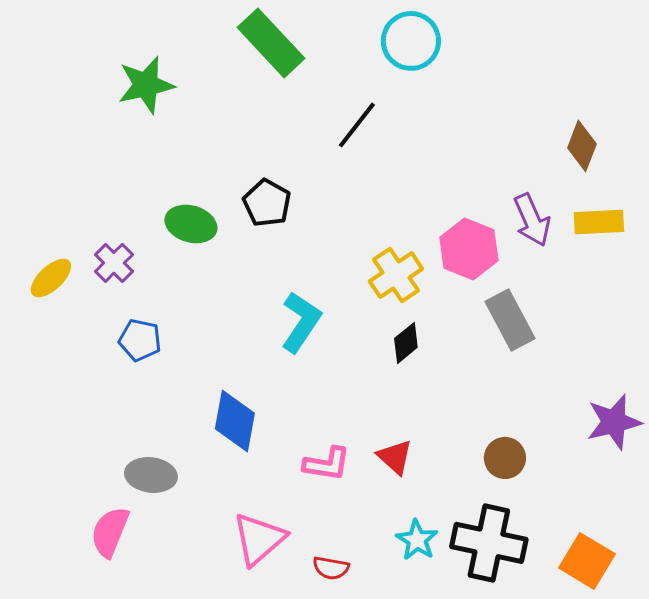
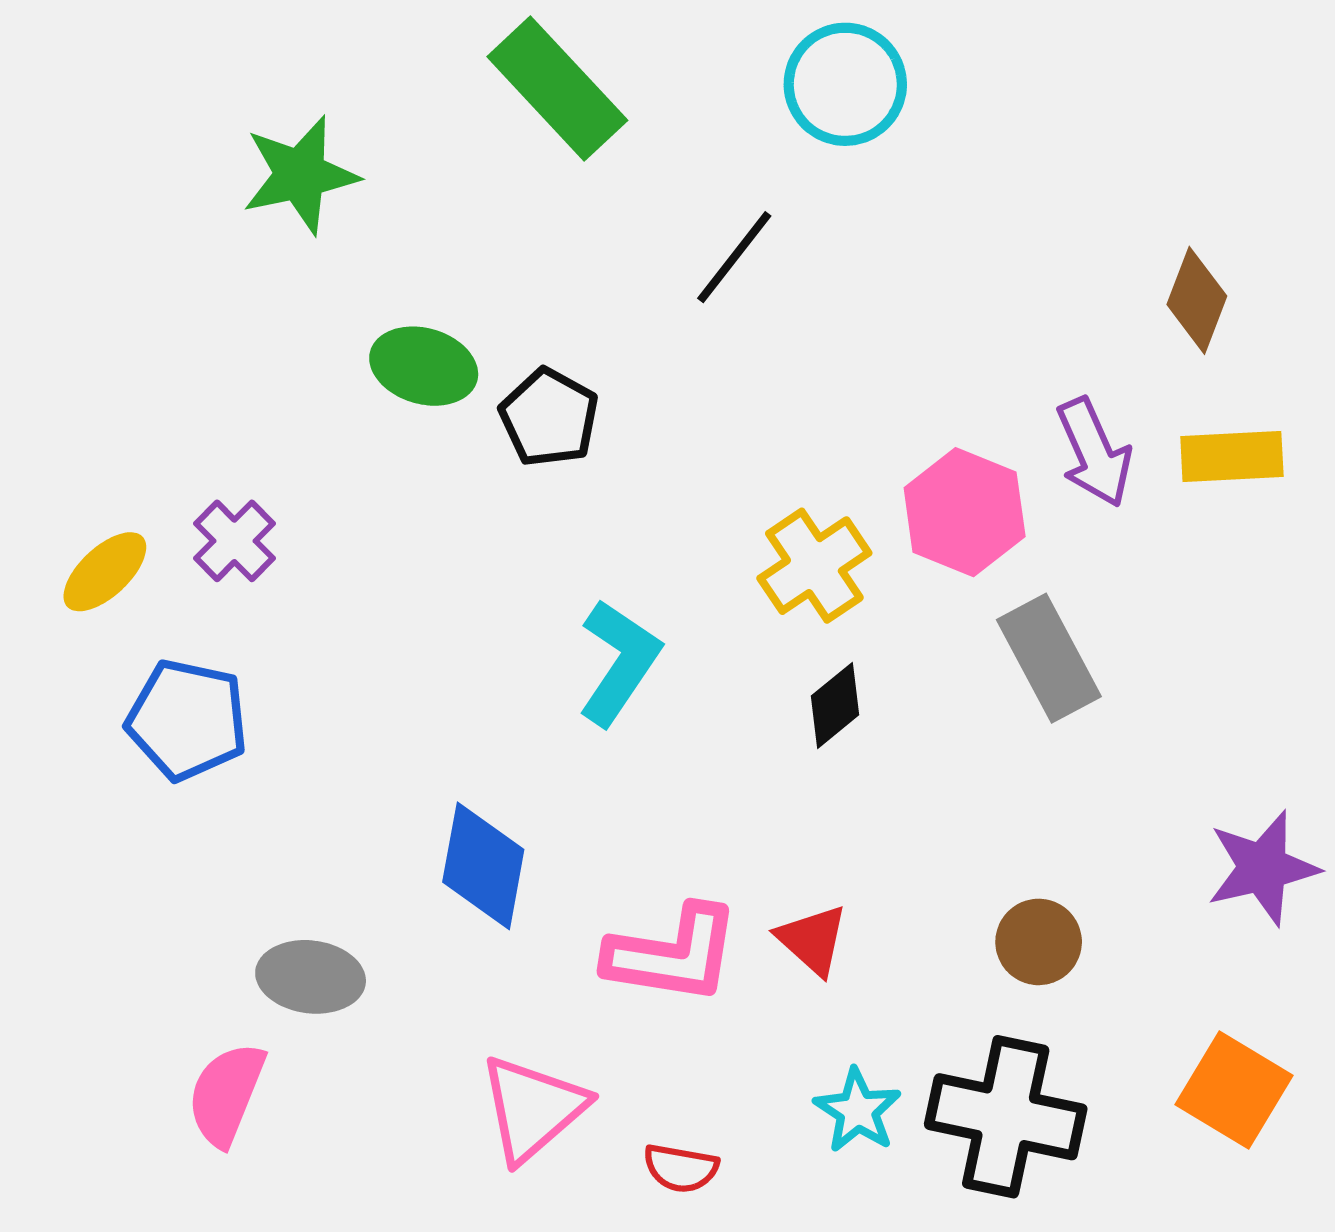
green ellipse: (191, 224) -> (424, 366), moved
blue pentagon: (140, 340) -> (187, 720), moved, size x1.4
pink L-shape: (327, 464) -> (673, 954), size x1.4
orange square: (587, 561) -> (1234, 1090), moved

